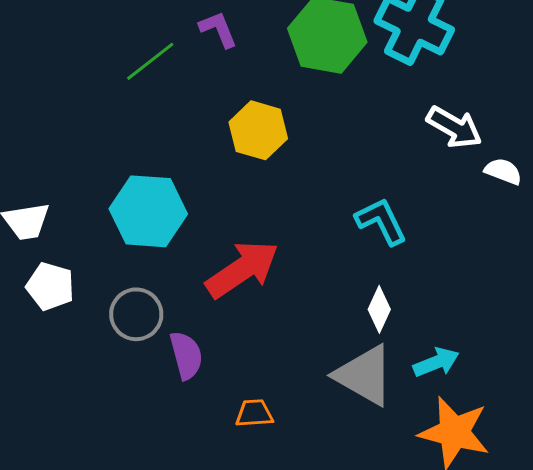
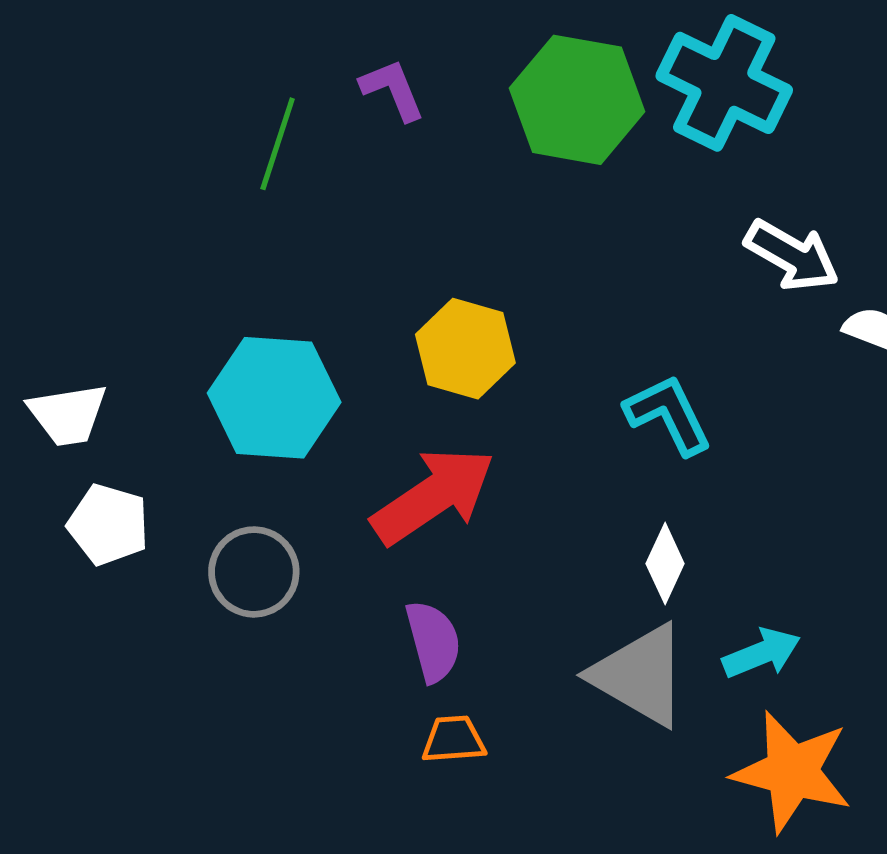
green line: (150, 61) -> (278, 144), turned -34
yellow hexagon: (258, 130) -> (465, 349), moved
purple semicircle: (186, 355) -> (433, 641), moved

